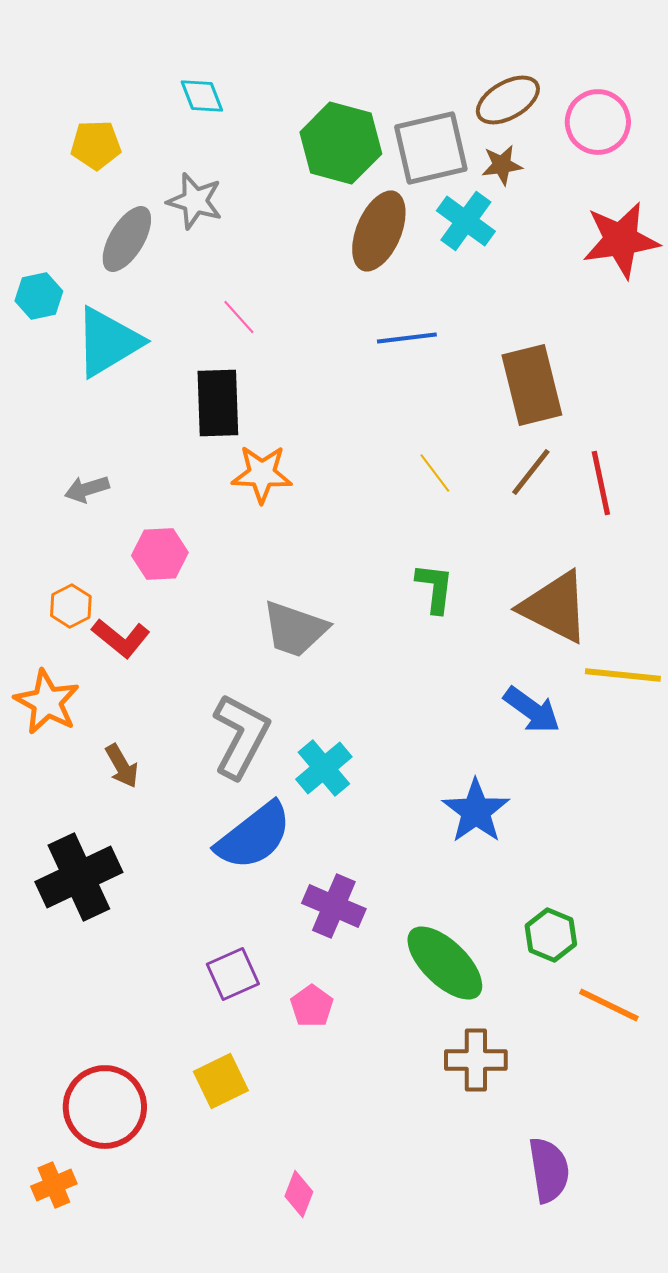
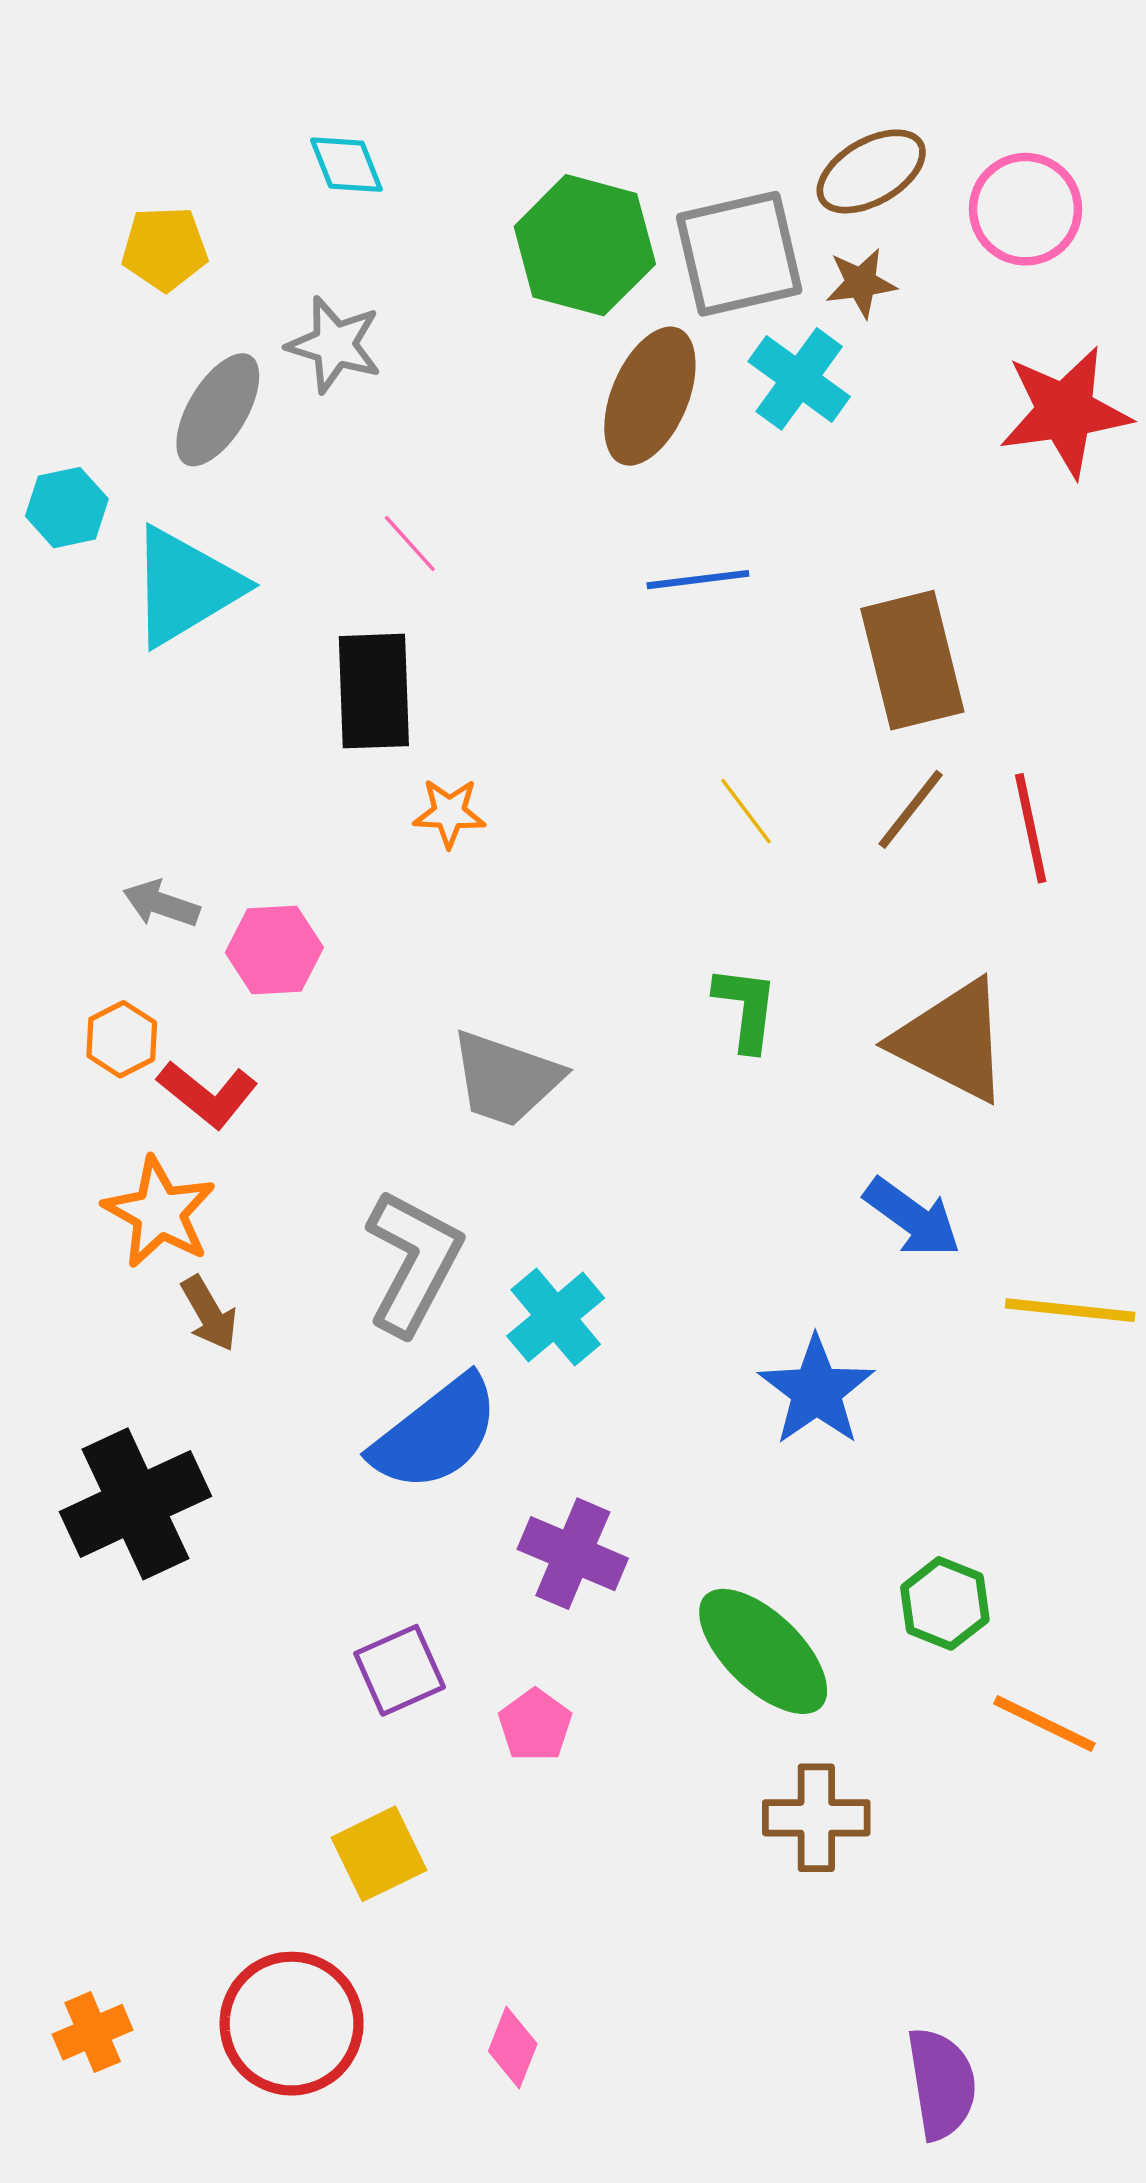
orange star: (262, 474) -> (449, 813), size x0.7
gray arrow: (87, 489) -> (161, 904), moved, turned 36
yellow line: (623, 675) -> (1070, 1310), moved
orange star: (47, 702) -> (159, 1212), moved
red circle: (105, 1107) -> (292, 2024), moved
purple semicircle: (549, 1170) -> (941, 2084), moved

